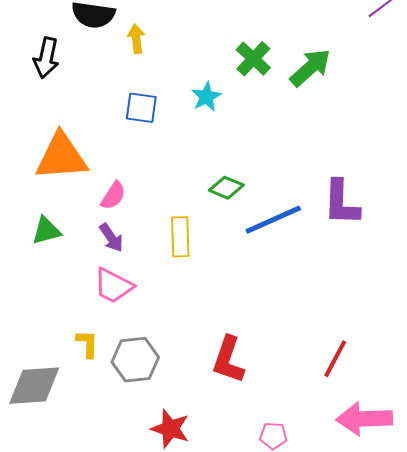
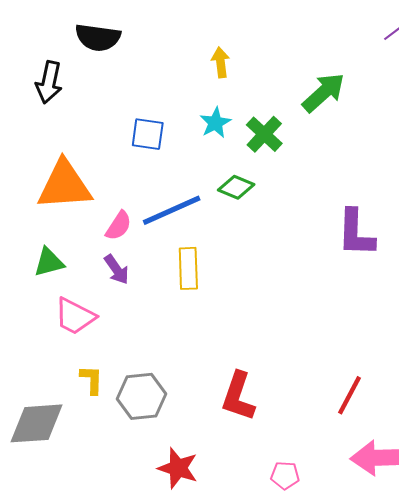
yellow arrow: (136, 39) -> (221, 62), moved
green cross: (253, 59) -> (264, 134), moved
green diamond: (226, 188) -> (236, 187), moved
blue line: (273, 220) -> (172, 210), moved
pink trapezoid: (113, 286) -> (75, 316), moved

